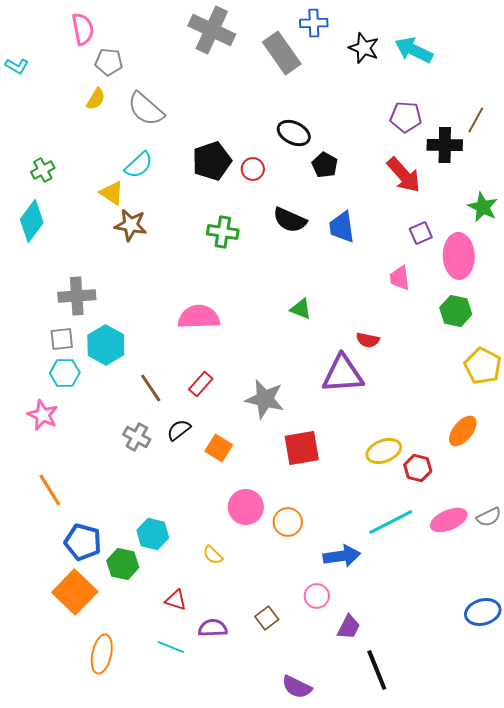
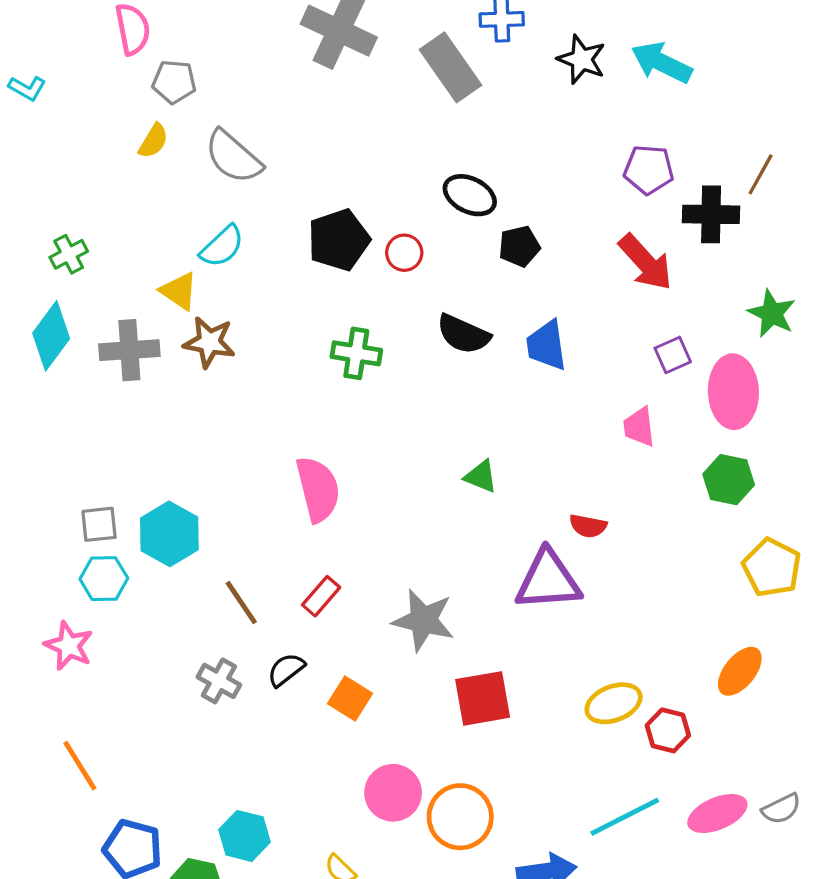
black pentagon: (325, 165) -> (519, 246), turned 30
gray cross: (77, 296) -> (129, 350), moved
pink semicircle: (199, 317) -> (318, 489), turned 78
orange circle: (288, 522) -> (460, 817), size x1.4

